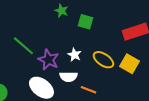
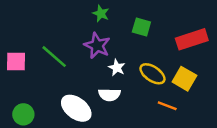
green square: (85, 22) -> (141, 27), moved
purple star: (48, 60) -> (97, 45), moved
orange line: (88, 90) -> (167, 106), moved

